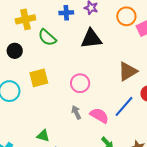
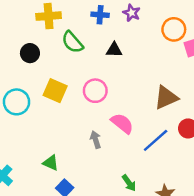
black triangle: (91, 39) -> (114, 50), moved, size x0.6
yellow square: (39, 78) -> (55, 91), turned 30
pink circle: (80, 83) -> (95, 91), moved
pink semicircle: (99, 115) -> (122, 123), moved

